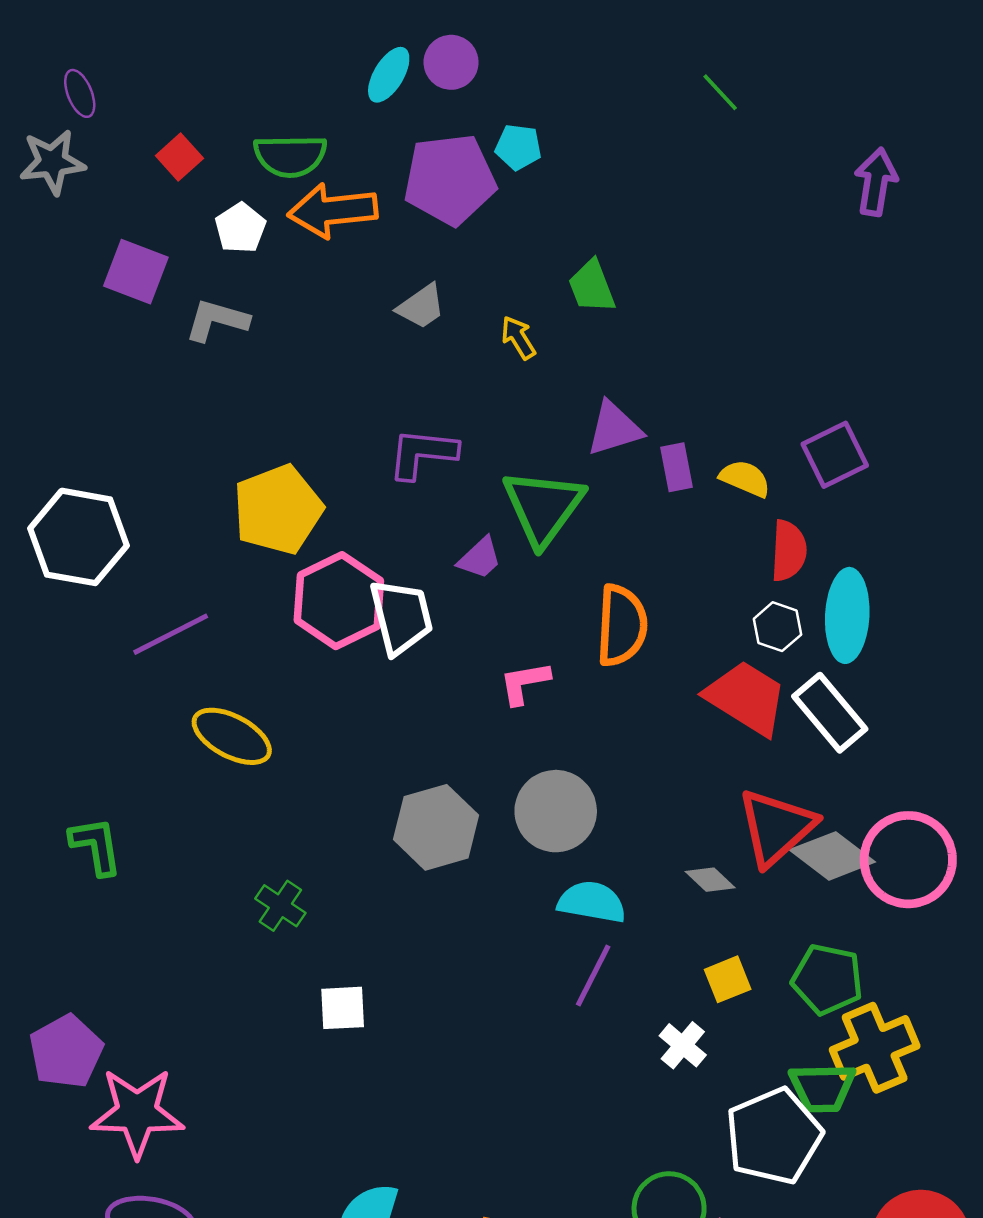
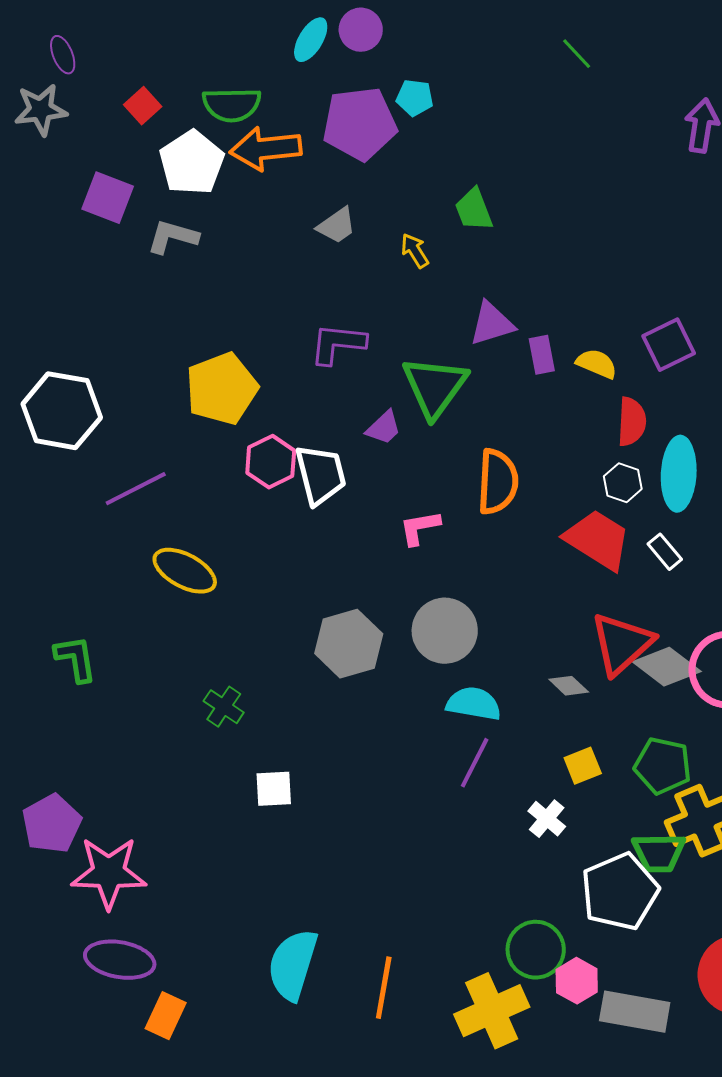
white pentagon: (240, 228) -> (192, 163), size x1.6
pink hexagon: (339, 601) -> (271, 462), size x0.7
white rectangle: (830, 713) -> (665, 552), size x0.6

